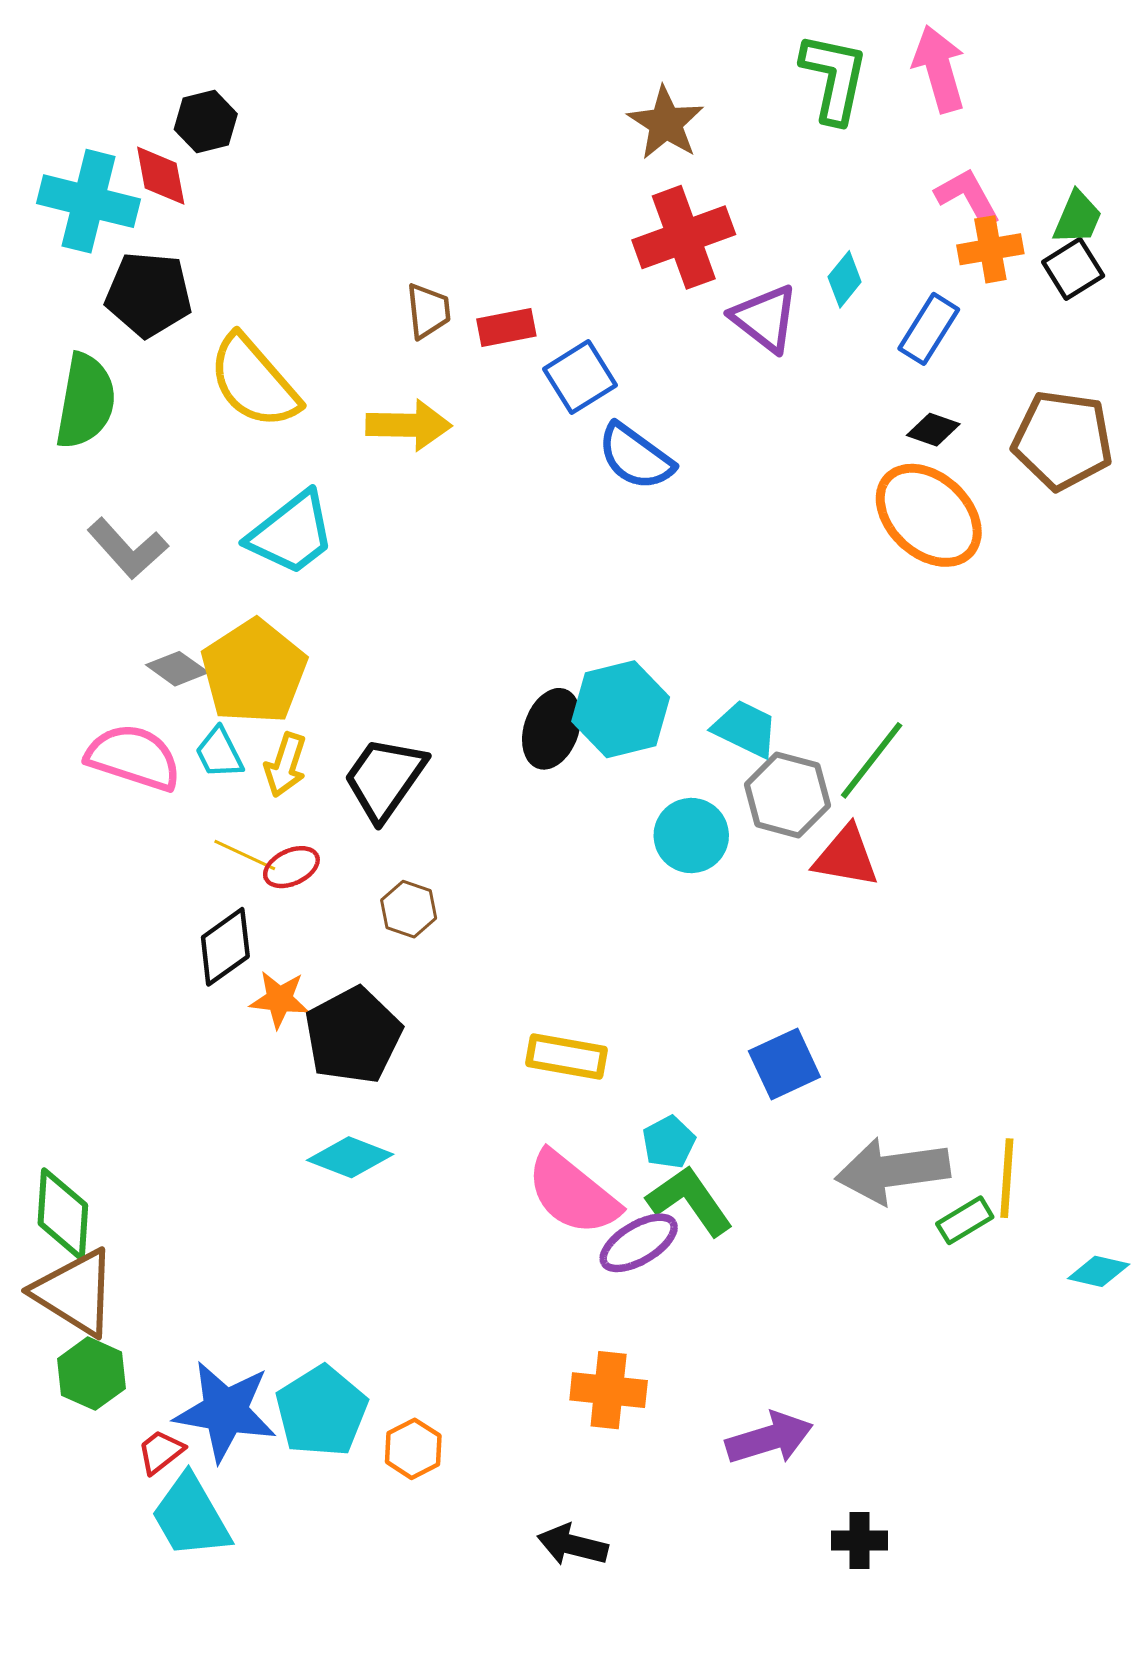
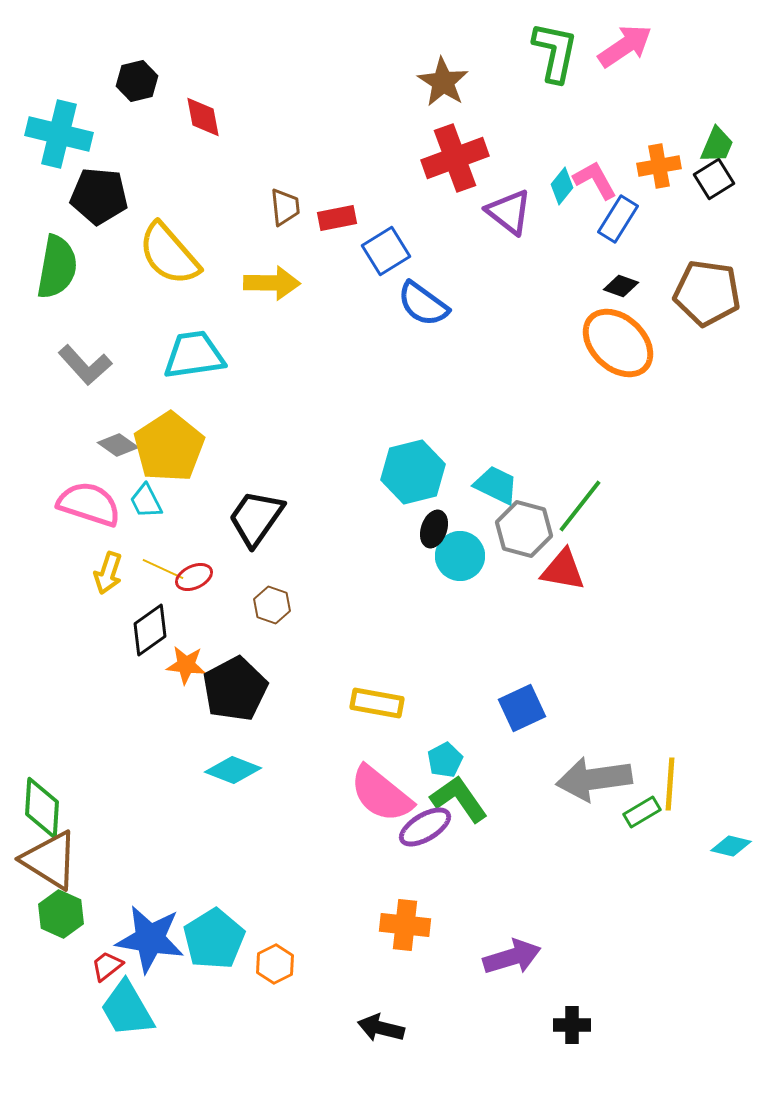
pink arrow: (939, 69) -> (625, 46), turned 72
red diamond: (161, 176) -> (203, 117), moved
pink L-shape: (968, 197) -> (595, 180), moved
cyan trapezoid: (291, 533) -> (194, 355), turned -150
black ellipse: (551, 729) -> (434, 529), moved, size x0.7
yellow arrow: (285, 765) -> (108, 573), moved

